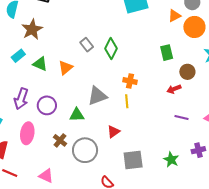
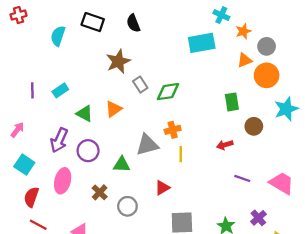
brown star: (32, 29) -> (118, 61), moved
green diamond: (111, 48) -> (168, 92), turned 50
green triangle: (40, 64) -> (85, 114), moved
orange cross: (130, 81) -> (173, 130), moved, turned -32
red arrow: (174, 89) -> (225, 145), moved
gray circle: (85, 150) -> (127, 206), size x0.7
purple cross: (198, 150) -> (258, 218), turned -32

